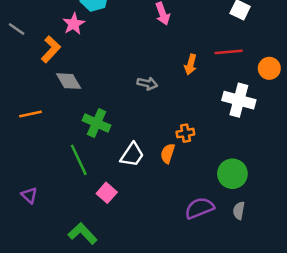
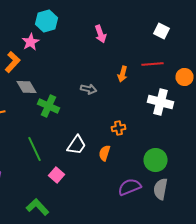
green cross: (97, 123) -> (48, 106), moved
orange semicircle: (168, 153) -> (104, 153), moved
gray semicircle: (239, 211) -> (160, 189), size x1.5

